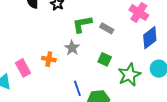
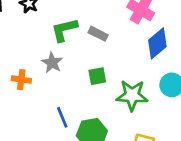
green square: (105, 59) -> (97, 76), turned -32
green star: (129, 75) -> (132, 95), turned 30

